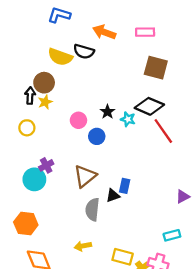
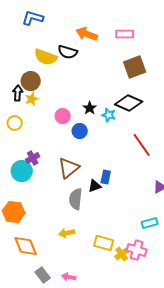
blue L-shape: (59, 15) -> (33, 18), moved
brown square: (156, 68) -> (135, 67), turned -35
red line: (163, 131) -> (142, 145), moved

